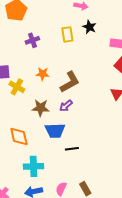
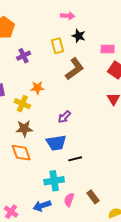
brown L-shape: (70, 82) -> (74, 69), moved
yellow cross: (17, 87) -> (22, 104), moved
brown star: (41, 108) -> (24, 129), moved
cyan cross: (34, 166) -> (54, 181), moved

